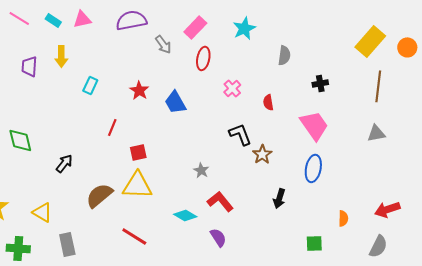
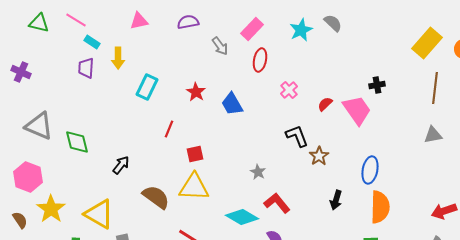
cyan rectangle: (53, 20) -> (92, 42), moved
purple semicircle: (131, 20) -> (188, 22), size x0.7
gray semicircle: (284, 55) -> (333, 23), moved, turned -54
cyan rectangle: (90, 85) -> (147, 87), size x1.4
red semicircle: (268, 102) -> (325, 104), turned 56
pink trapezoid: (314, 125) -> (357, 110), moved
brown semicircle: (99, 195) -> (156, 197), turned 76
yellow triangle: (42, 212) -> (99, 214), size x1.5
cyan diamond: (185, 215) -> (242, 217), size x1.4
orange semicircle: (343, 218) -> (380, 207), moved, size x2.0

